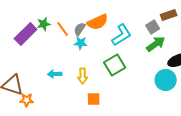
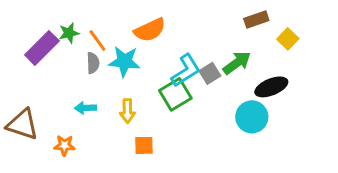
gray square: (153, 27) -> (210, 73), moved
gray semicircle: (80, 29) -> (93, 63), moved, turned 144
cyan L-shape: (122, 35) -> (186, 70), moved
cyan star: (81, 43) -> (124, 61), size x1.5
orange star: (27, 100) -> (64, 145), moved

